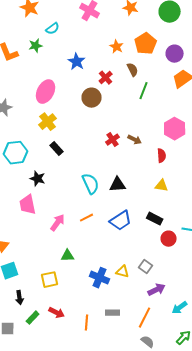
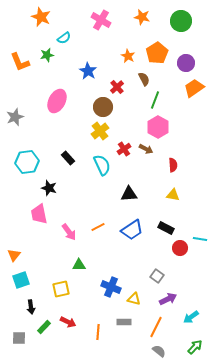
yellow cross: (48, 122) -> (100, 131), moved
pink hexagon: (175, 129) -> (158, 127), moved
cyan semicircle: (91, 184) -> (102, 165), moved
pink arrow: (58, 223) -> (69, 232), turned 108
yellow triangle: (123, 272) -> (134, 299), moved

